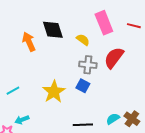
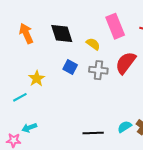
orange arrow: (29, 42) -> (26, 33), moved
blue square: (83, 86) -> (70, 67), moved
yellow star: (54, 92) -> (37, 79), moved, size x0.7

